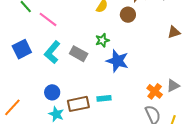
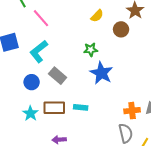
gray rectangle: (79, 54) -> (58, 76), moved
orange cross: (155, 91) -> (132, 111), turned 35
blue circle: (52, 92) -> (32, 82), moved

